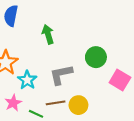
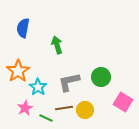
green circle: (96, 57) -> (101, 77), moved
pink square: (120, 80) -> (123, 102), moved

